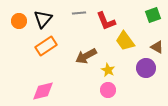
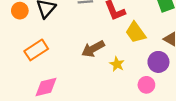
orange rectangle: (46, 46) -> (36, 50), moved
pink circle: (108, 90) -> (146, 85), moved

